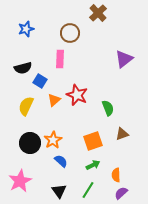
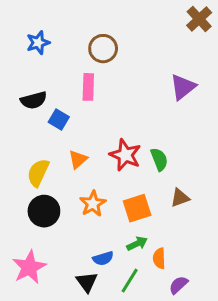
brown cross: (98, 13) -> (199, 19), moved
red star: (77, 95) -> (125, 155), moved
orange triangle: (54, 100) -> (78, 159), moved
yellow semicircle: (26, 106) -> (38, 173), moved
orange star: (53, 140) -> (93, 204), moved
blue semicircle: (61, 161) -> (103, 258), moved, turned 120
orange semicircle: (116, 175) -> (159, 258), moved

